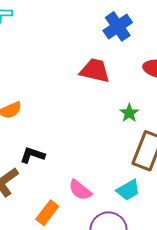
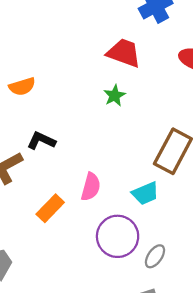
green star: (129, 113) -> (115, 96), moved
pink semicircle: (80, 190) -> (91, 187), turned -120

